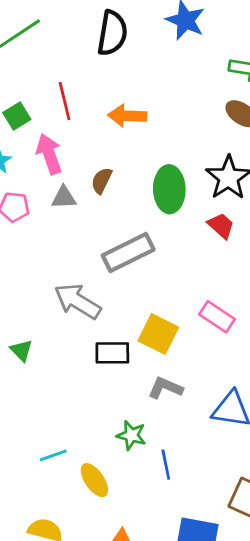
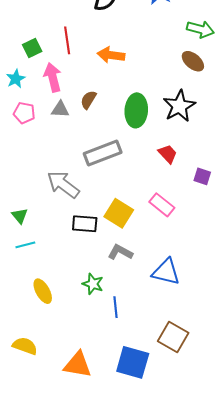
red trapezoid: (221, 226) -> (168, 154), moved
cyan line: (53, 455) -> (25, 245), moved
yellow ellipse: (94, 480) -> (43, 291), moved

